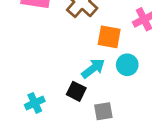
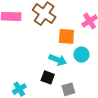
cyan arrow: (93, 68) -> (58, 60), turned 66

